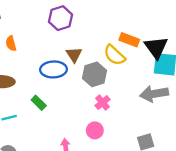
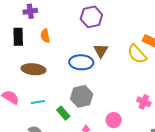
gray hexagon: (94, 74) -> (82, 96), moved
green rectangle: (39, 103) -> (63, 113), moved
pink cross: (103, 103) -> (144, 102), moved, turned -32

